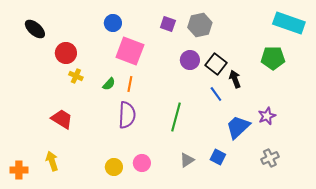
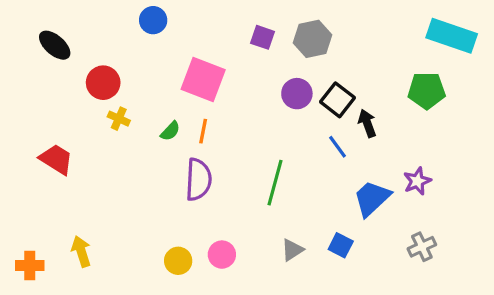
blue circle: (113, 23) -> (153, 20), moved
red trapezoid: (62, 119) -> (56, 159), moved

